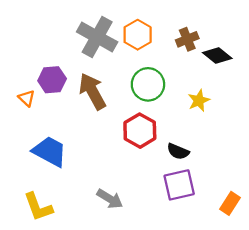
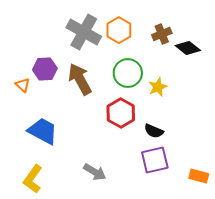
yellow star: (199, 101) -> (158, 87), moved
orange rectangle: (230, 203) -> (199, 176), turned 72
yellow L-shape: (38, 207) -> (33, 179), turned 56

